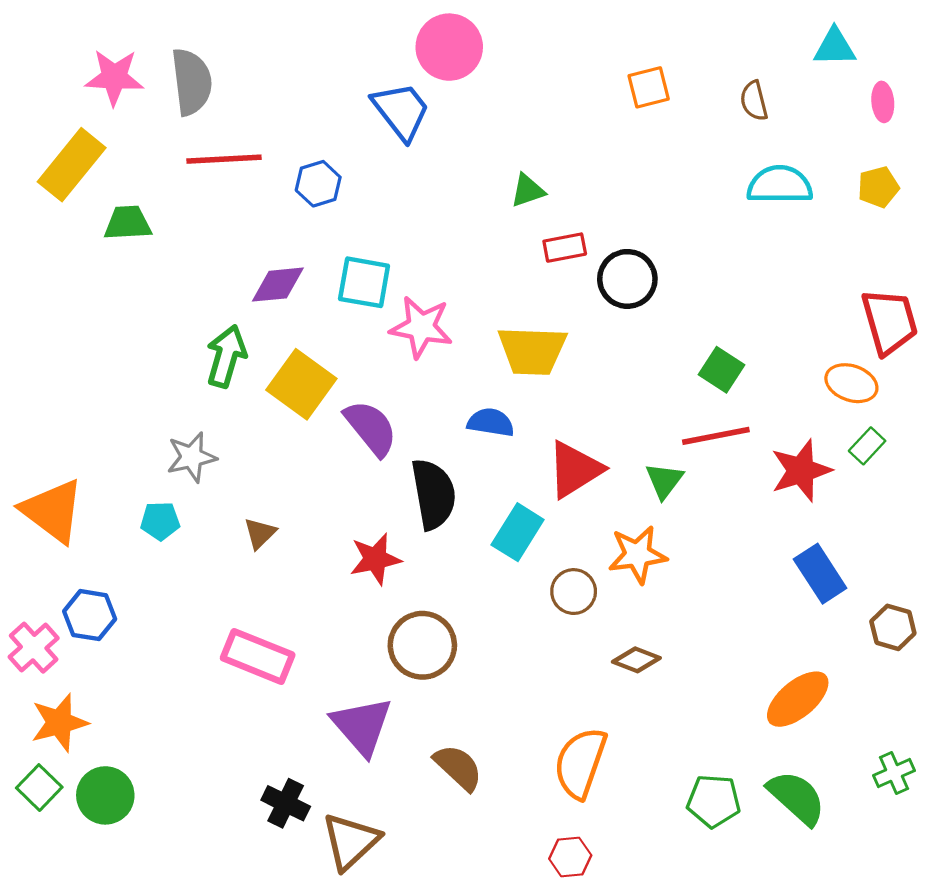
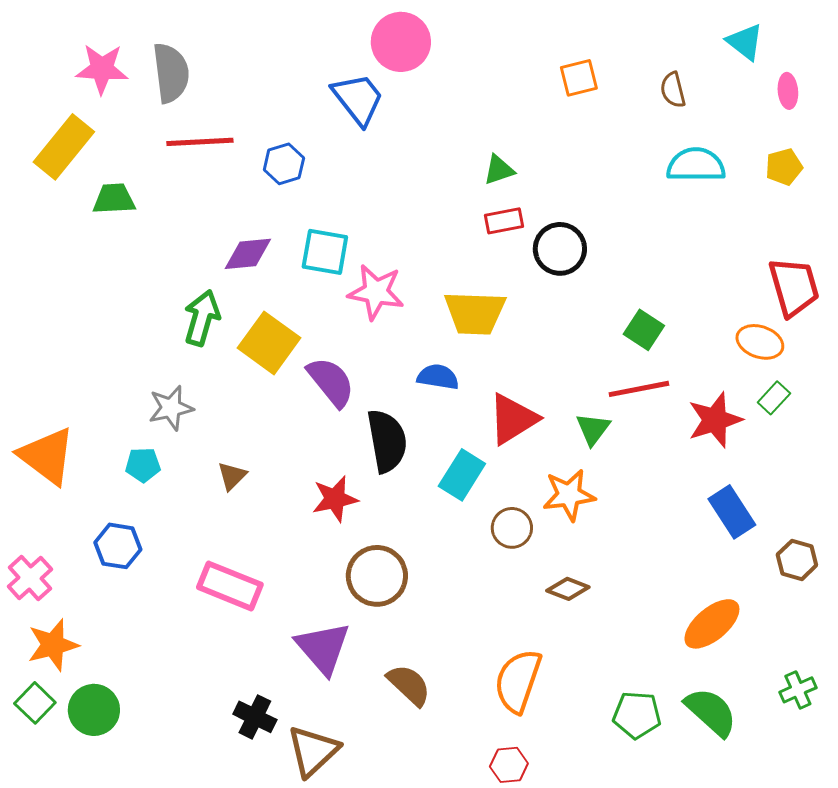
cyan triangle: (835, 47) -> (745, 42), turned 39
green triangle: (528, 190) -> (499, 170), moved
blue hexagon: (90, 615) -> (118, 546), moved

